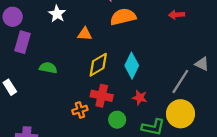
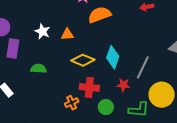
white star: (57, 14) -> (42, 31), moved
yellow diamond: (98, 65) -> (83, 60), turned 60
gray line: (180, 81) -> (143, 67), moved

